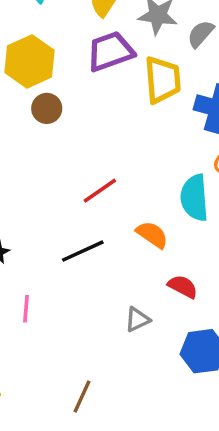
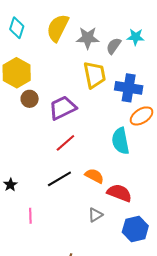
purple trapezoid: (110, 51) -> (63, 108), moved
orange semicircle: (152, 235) -> (94, 176), moved
red semicircle: (183, 287) -> (119, 193), size x1.4

